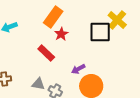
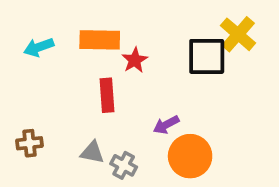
orange rectangle: (53, 17) -> (100, 40), moved, turned 55
red rectangle: (46, 53) -> (107, 95), turned 42

